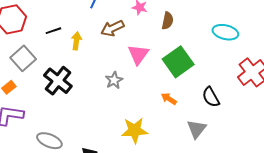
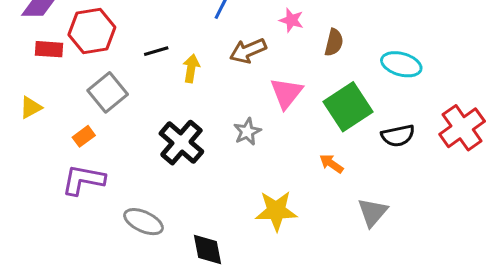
cyan ellipse: (225, 32) -> (401, 64), moved
black cross: (58, 81) -> (181, 143), moved
black semicircle: (211, 97) -> (398, 136), moved, turned -75

